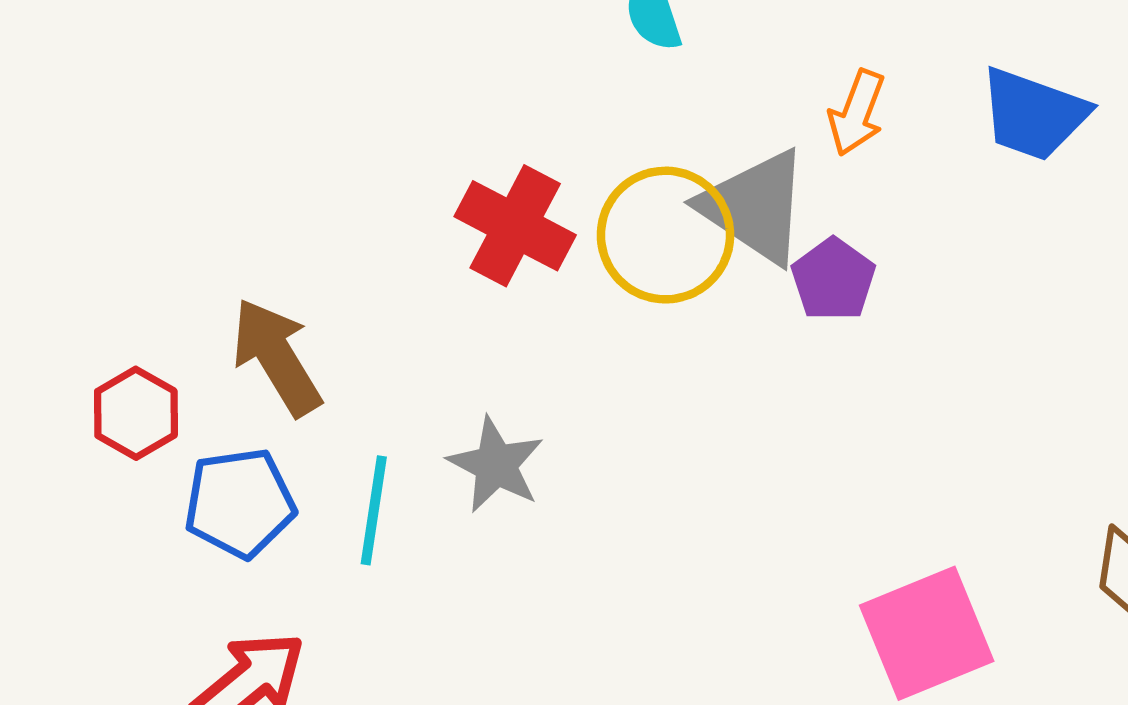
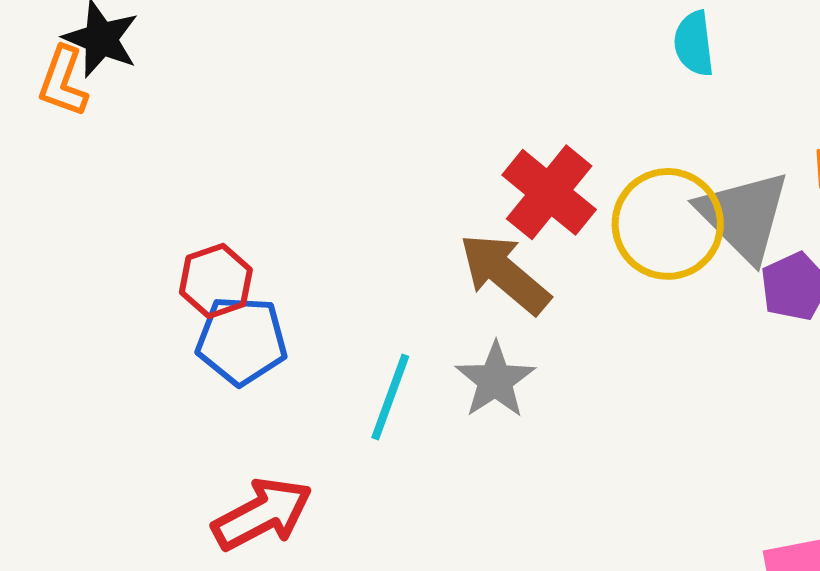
brown arrow: (277, 357) -> (505, 274), moved, turned -30
blue pentagon: (240, 503) -> (242, 341), moved

